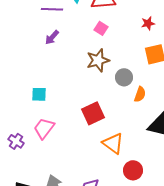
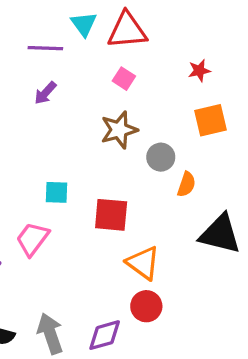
cyan square: (39, 94) -> (57, 192), moved
red square: (93, 113) -> (111, 215), turned 30
red circle: (133, 170) -> (146, 306), moved

